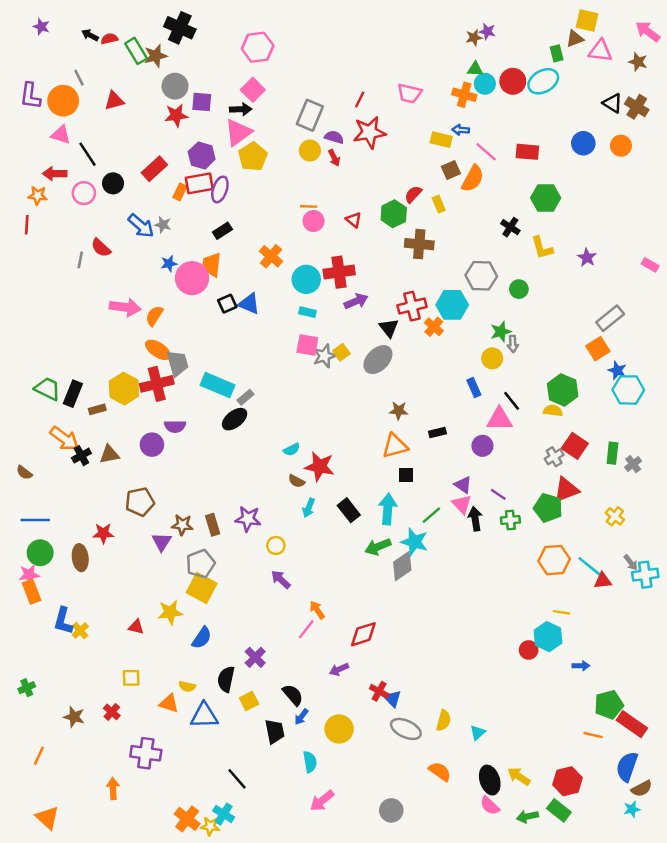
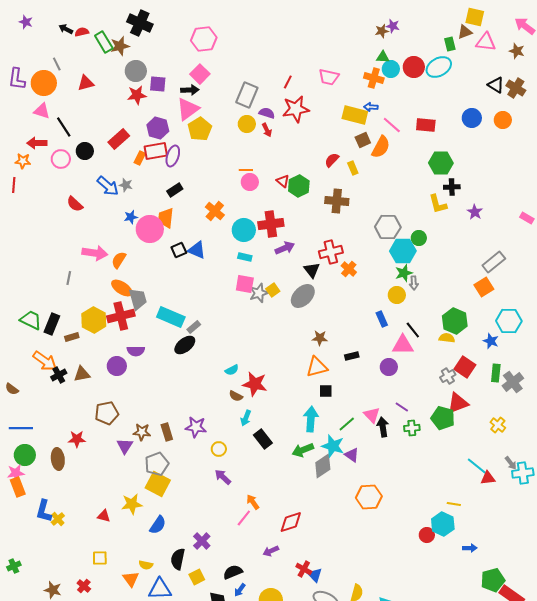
yellow rectangle: (441, 140) -> (355, 115), size x1.4
green hexagon: (394, 214) -> (299, 186), moved
black cross: (510, 227) -> (452, 187), moved, turned -35
gray line: (80, 260) -> (69, 278), moved
cyan hexagon: (452, 305) -> (403, 251), moved
blue star: (617, 370) -> (491, 341), moved
gray cross: (633, 464) -> (513, 382), size x1.5
purple triangle: (463, 485) -> (352, 455), moved
black rectangle: (349, 510) -> (263, 439), moved
orange hexagon: (554, 560) -> (369, 497), moved
black semicircle: (293, 695) -> (233, 572), turned -72
orange triangle: (169, 703) -> (131, 579), turned 36

